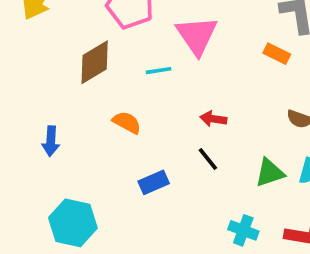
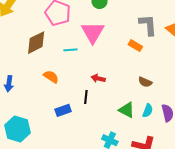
black line: (208, 159) -> (86, 97), moved, turned 40
green triangle: (270, 173) -> (127, 110), turned 42

